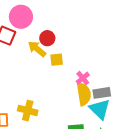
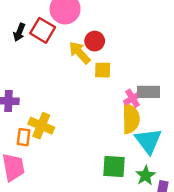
gray rectangle: (102, 93) -> (149, 92), moved
yellow cross: (28, 111) -> (41, 126), moved

